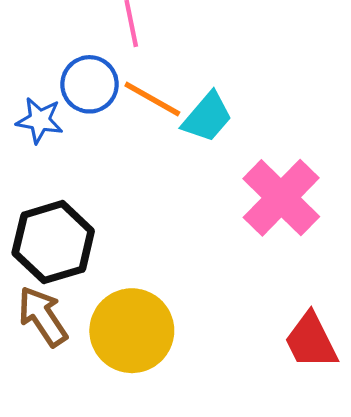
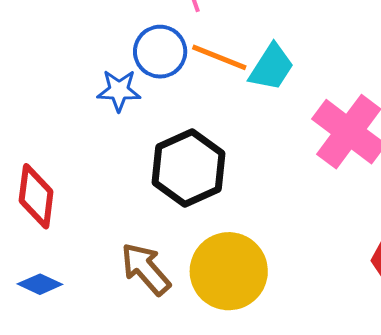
black hexagon: (53, 242) -> (189, 168), moved

